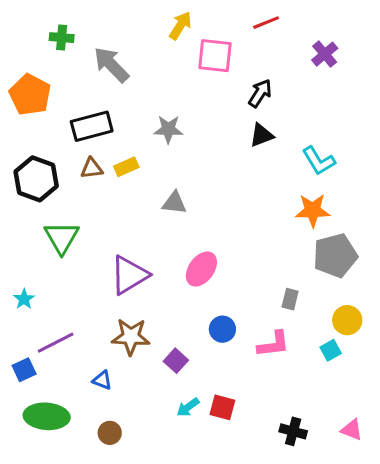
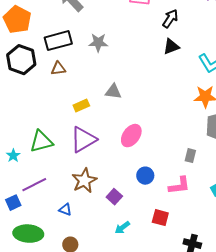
gray star: (168, 129) -> (98, 43), moved
yellow rectangle: (126, 167) -> (81, 106), moved
black hexagon: (36, 179) -> (21, 60), moved
green triangle: (62, 237) -> (41, 142), moved, turned 45
brown star: (131, 337) -> (84, 181), turned -30
red square: (222, 407) -> (160, 218), moved

